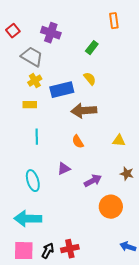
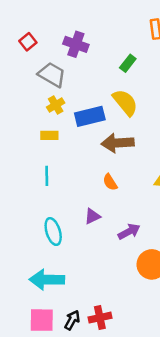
yellow semicircle: (90, 79) -> (125, 102), size x1.6
cyan line: (37, 137) -> (47, 176), moved

